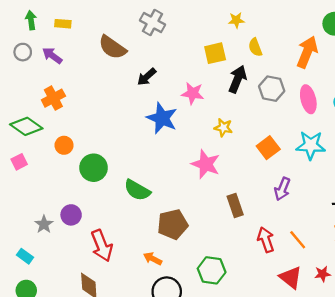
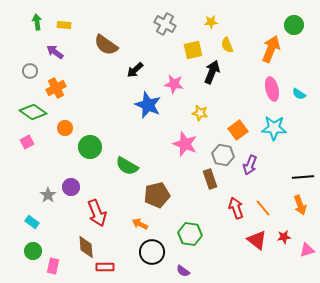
gray cross: (153, 23) -> (165, 24), moved
gray circle: (23, 52) -> (30, 71), moved
gray hexagon: (272, 89) -> (223, 155), moved

